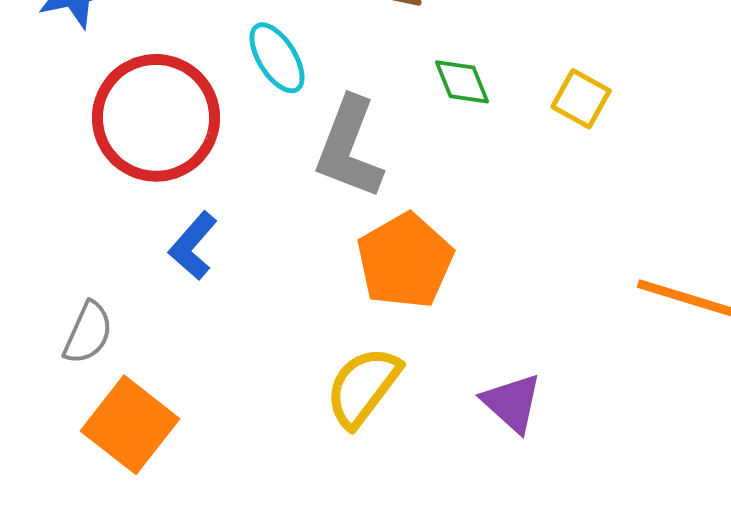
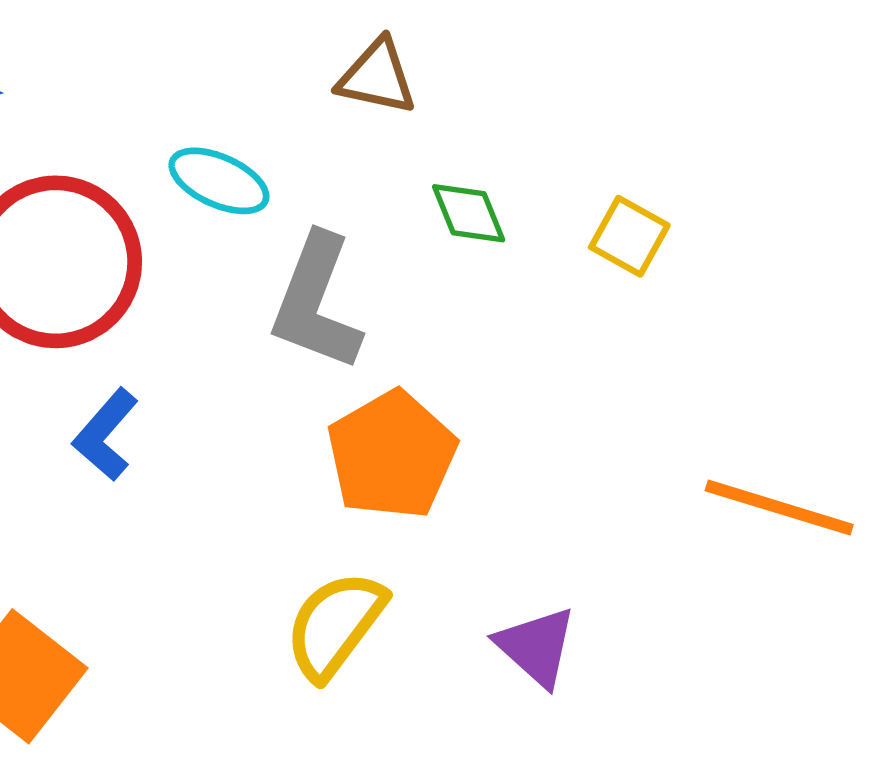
cyan ellipse: (277, 58) -> (219, 181), turned -34

